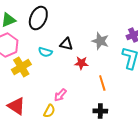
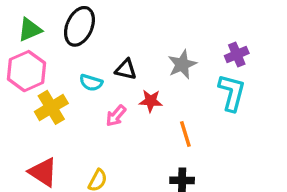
gray star: (100, 41) -> (182, 64), turned 30
pink arrow: (60, 95) -> (116, 116), moved

